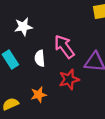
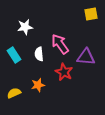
red star: (69, 79) -> (64, 72), turned -30

